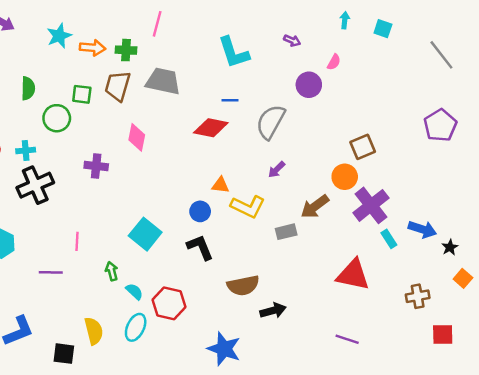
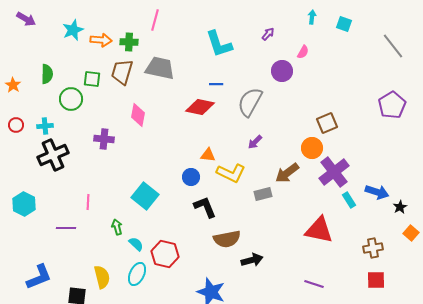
purple arrow: (292, 41) -> (268, 34), turned -72
black L-shape: (200, 247) -> (205, 207), moved
red square: (443, 334) -> (376, 280), moved

